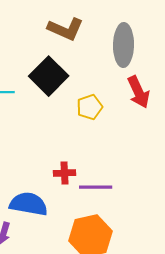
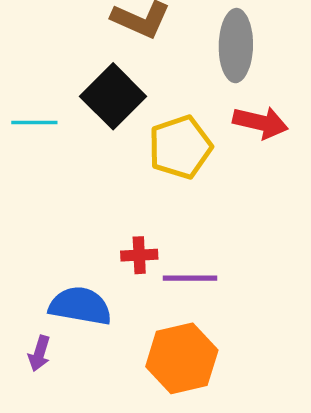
red arrow: (139, 92) -> (260, 122), turned -52
yellow pentagon: (90, 107) -> (180, 147), size x1.5

